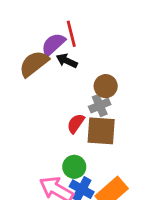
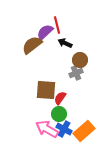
black arrow: (67, 61) -> (65, 43), moved
red semicircle: (76, 123) -> (60, 98), moved
brown square: (101, 131) -> (46, 90), moved

